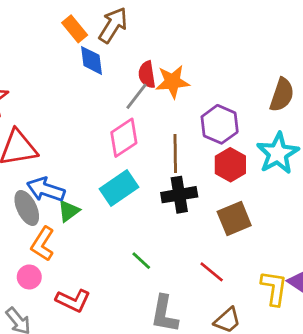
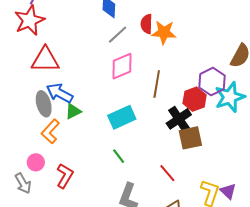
gray line: (137, 96) -> (118, 35), moved
purple hexagon: (220, 124) -> (212, 82), moved
cyan rectangle: (119, 188) -> (122, 117), moved
black cross: (179, 195) -> (179, 119), moved, turned -35
pink circle: (29, 277) -> (36, 162), moved
red L-shape: (73, 300) -> (65, 176), turned -95

